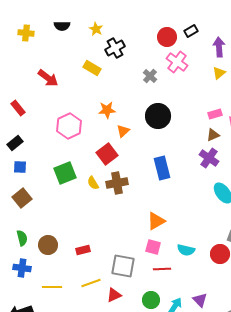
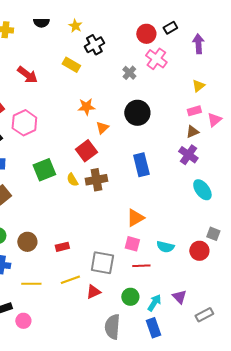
yellow triangle: (219, 73) -> (198, 86), moved
pink hexagon: (69, 126) -> (24, 123), moved

